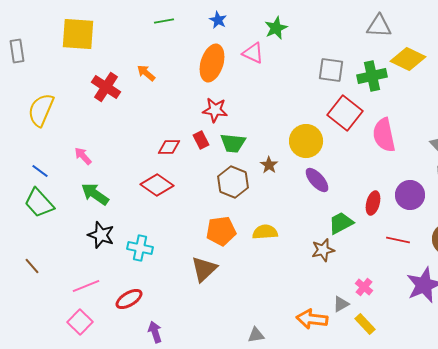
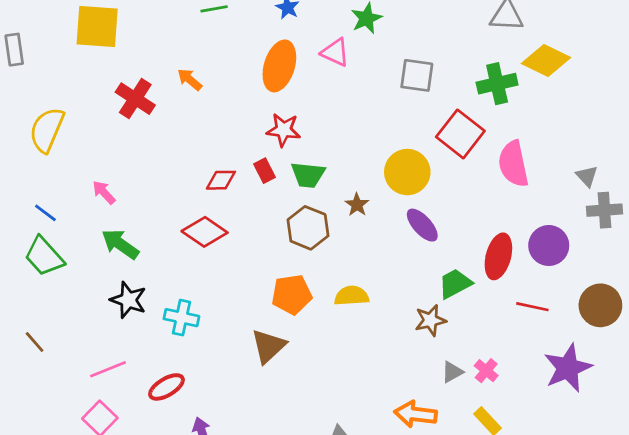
gray square: (331, 70) -> (417, 75), moved
red ellipse: (373, 203) -> (498, 256), size x1.4
gray triangle: (341, 304) -> (452, 372), moved

